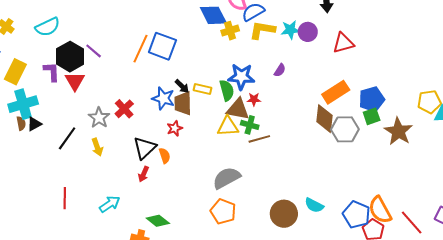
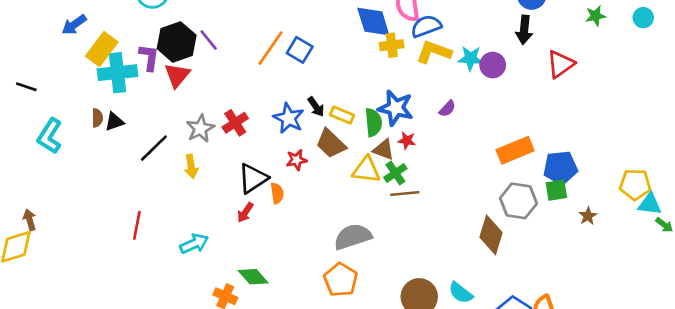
red triangle: (343, 43) -> (561, 64), moved, turned -30
blue square: (162, 46) -> (300, 50), size x0.7
brown trapezoid: (183, 103) -> (331, 144), moved, turned -55
cyan cross: (23, 104) -> (118, 73), moved
brown triangle: (238, 109) -> (384, 150), size x0.7
brown diamond: (325, 119) -> (491, 235), moved
green cross: (250, 125) -> (395, 173), turned 30
brown star: (398, 131) -> (588, 216), size x0.5

